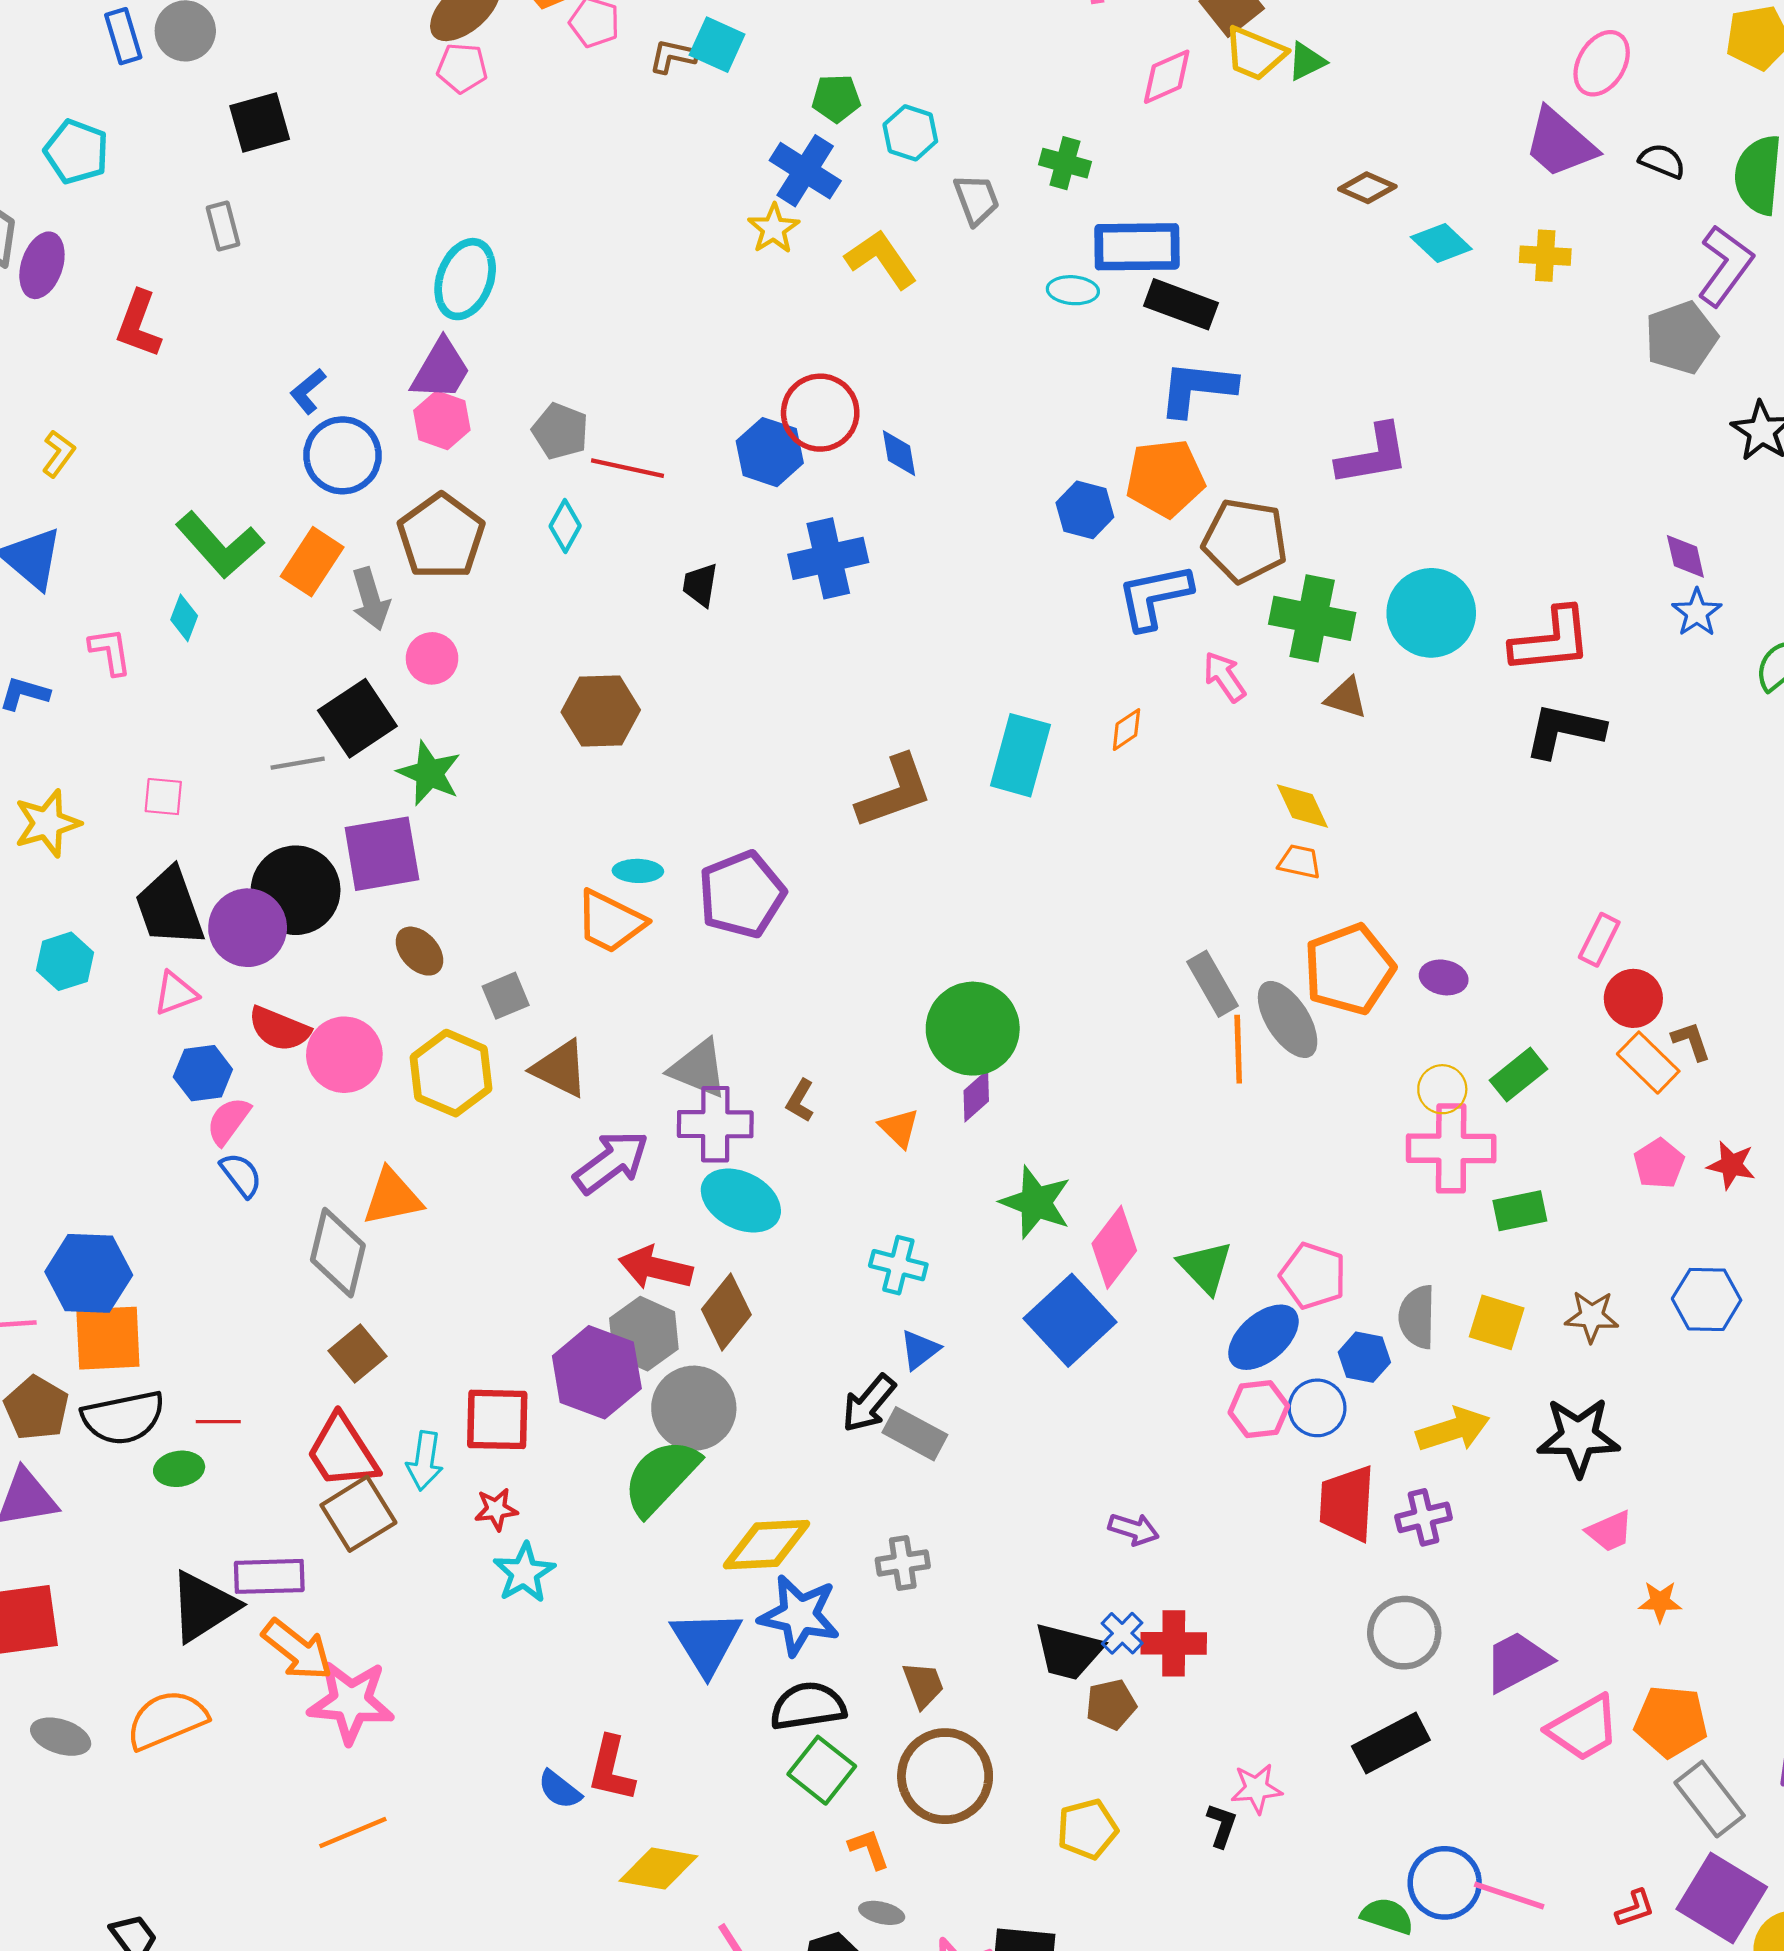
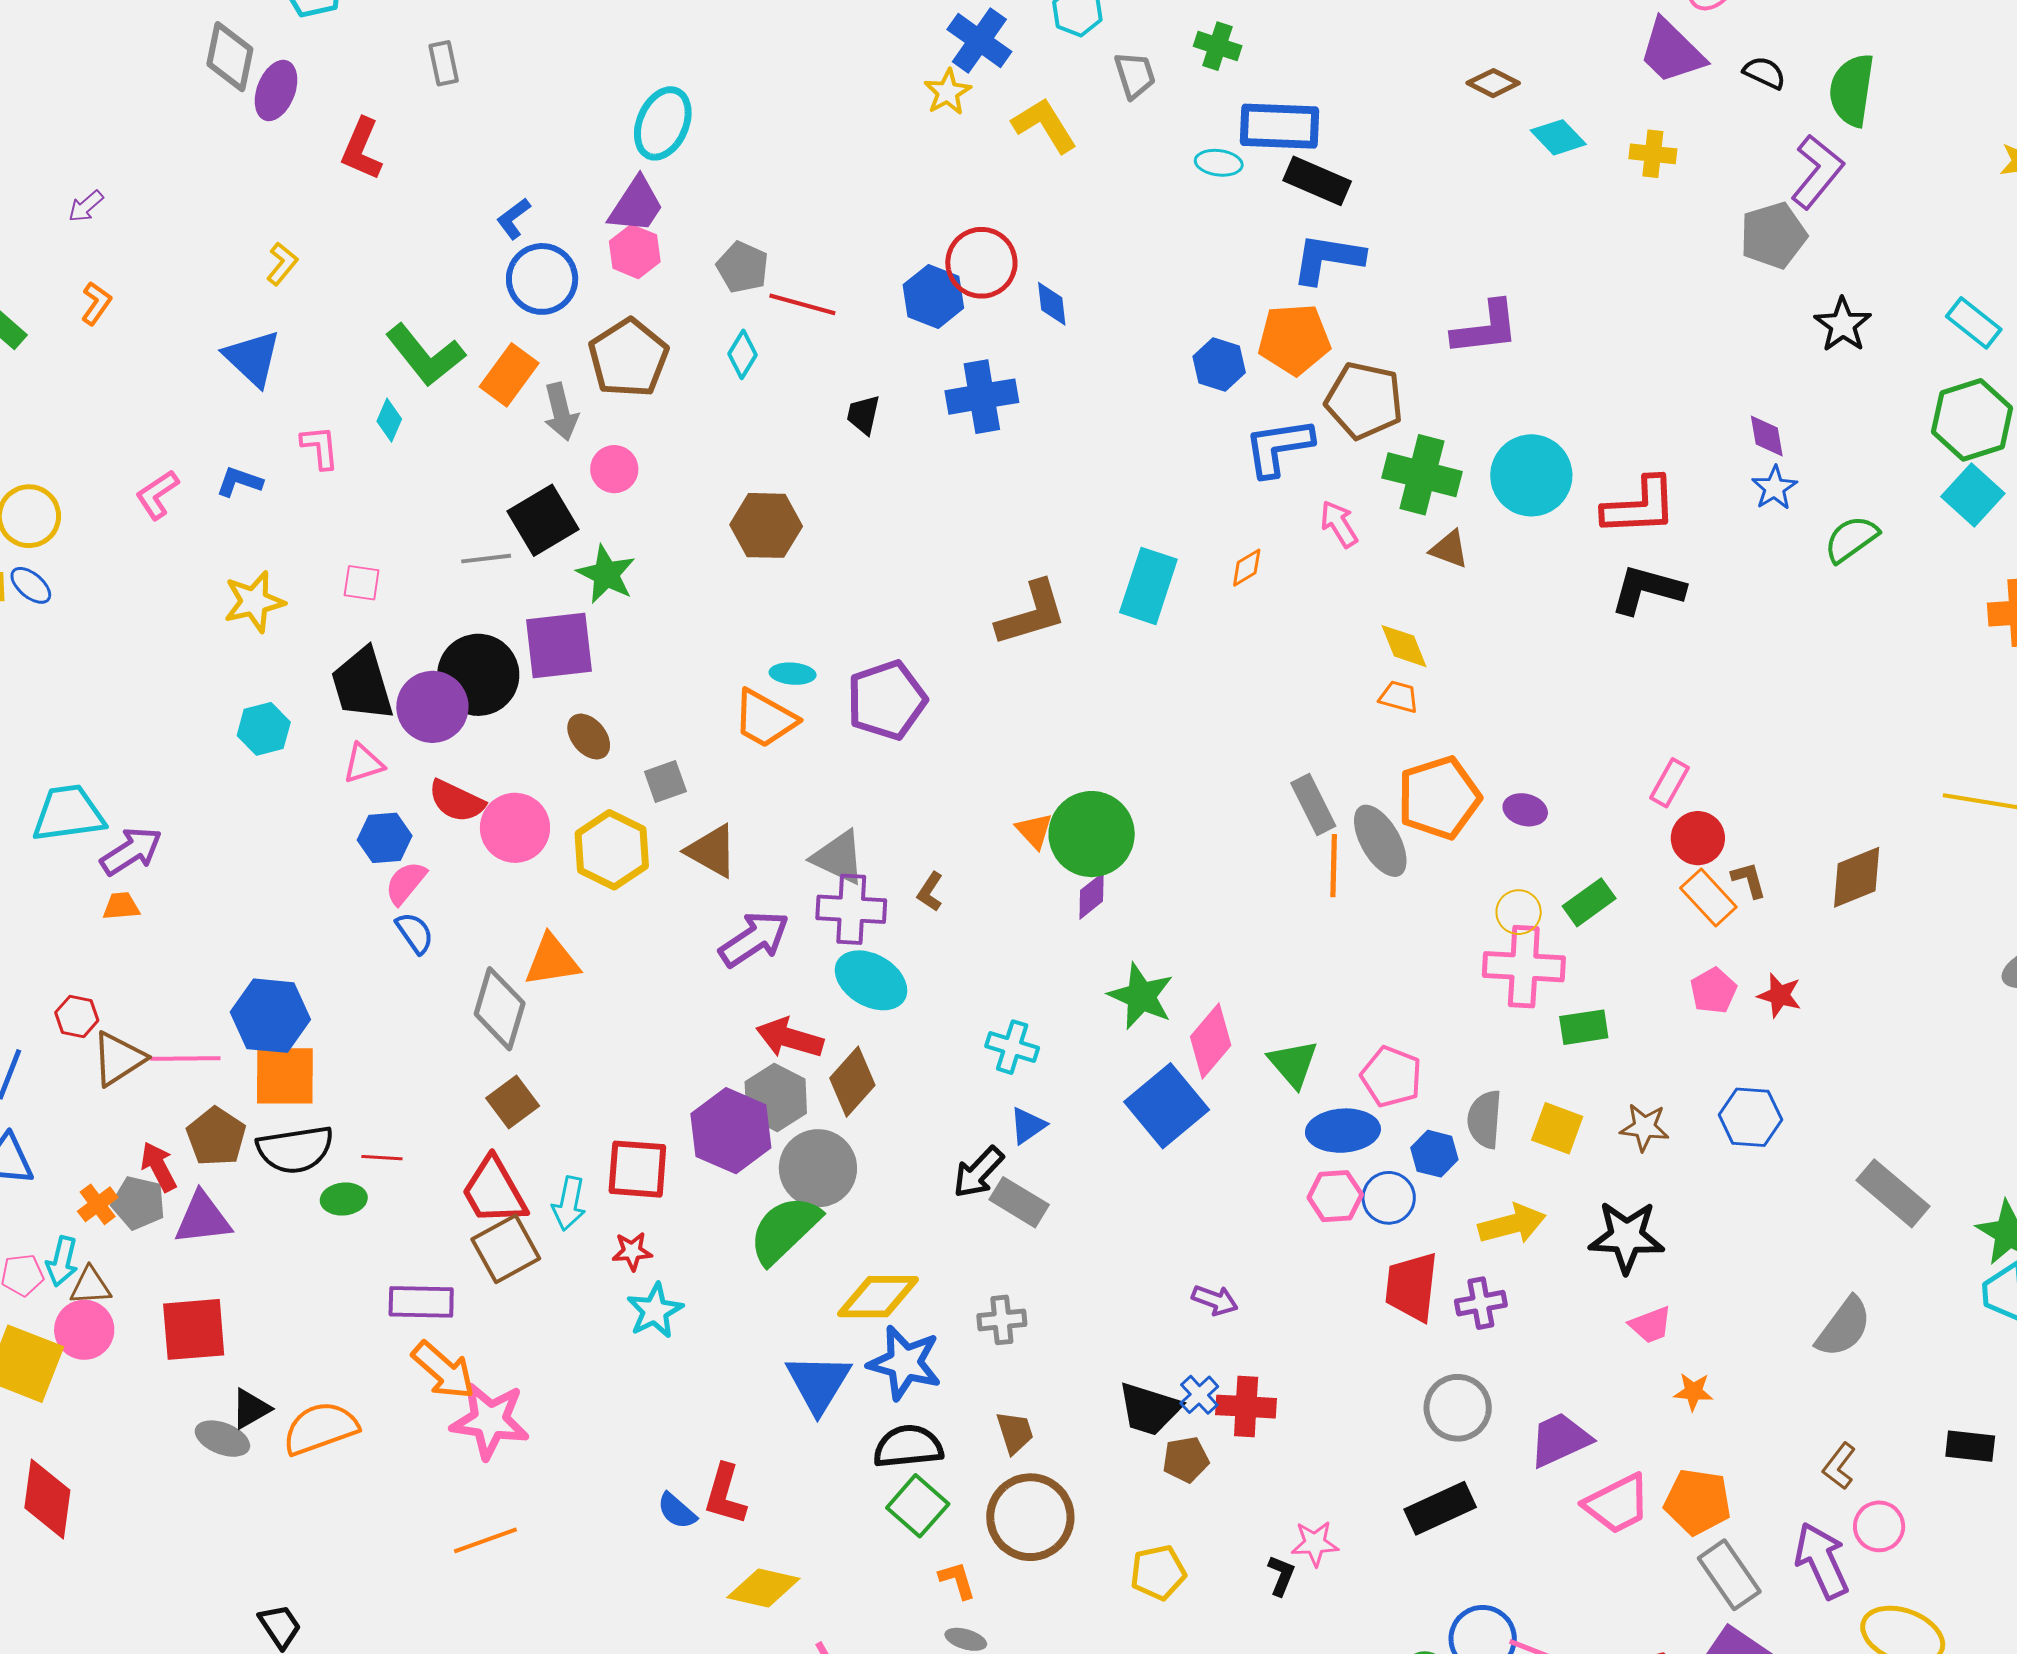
orange triangle: (899, 1128) -> (1034, 831), moved
blue ellipse: (1263, 1337) -> (1343, 1131), turned 34
black triangle: (203, 1606) -> (251, 1409), moved, size x0.6

